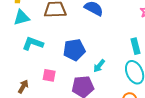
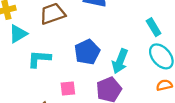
cyan arrow: (99, 66) -> (120, 61), size x1.5

